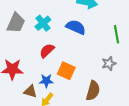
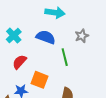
green line: (117, 34) -> (65, 57), moved
gray star: (109, 63) -> (82, 36), moved

